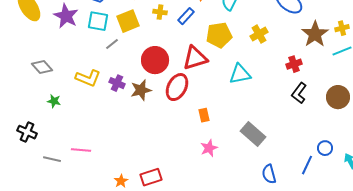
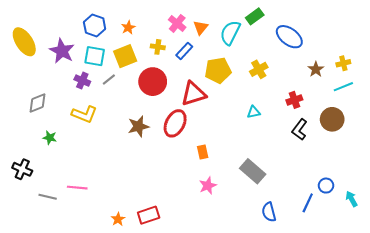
brown star: (315, 34) -> (316, 69), size x0.6
red circle: (155, 60) -> (153, 82), moved
gray diamond: (42, 67) -> (37, 103), turned -70
cyan triangle: (240, 74) -> (254, 112), moved, size x0.6
purple cross: (117, 83) -> (82, 81), moved
brown circle: (338, 97) -> (332, 119), moved

